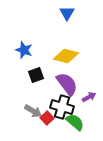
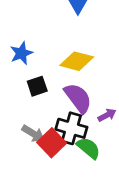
blue star: (24, 50) -> (21, 53), turned 30
red square: (47, 118) -> (52, 143), size x1.5

